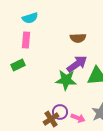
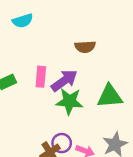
pink rectangle: (26, 40) -> (41, 77), moved
purple arrow: (77, 64) -> (64, 81), moved

